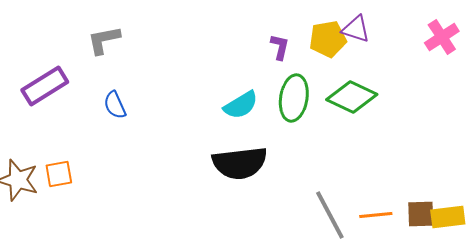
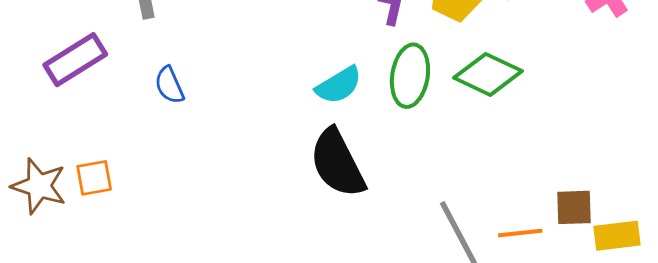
black semicircle: (240, 163) -> (337, 163), turned 70
brown square: (421, 214) -> (574, 207), moved

